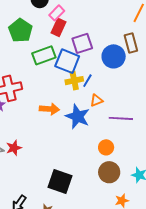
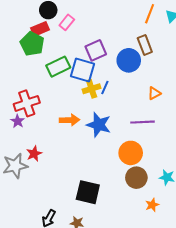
red rectangle: (58, 27) -> (40, 29), moved, turned 48
orange triangle: (96, 100) -> (154, 93), moved
orange circle: (106, 147) -> (131, 153), size x1.5
red star: (14, 148) -> (34, 154), moved

